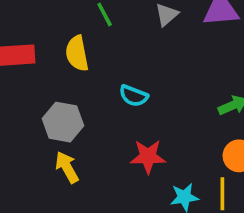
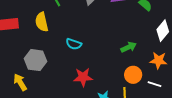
yellow arrow: (67, 167) -> (20, 82), moved

